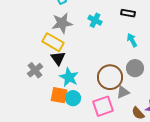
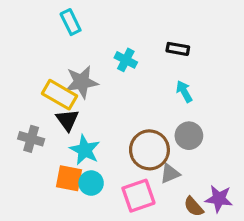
gray star: (62, 23) -> (82, 82), moved
gray cross: (35, 70) -> (31, 139), turned -35

